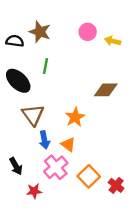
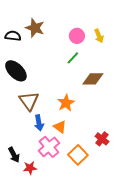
pink circle: (88, 32) -> (77, 36), moved
yellow arrow: (113, 41) -> (99, 36), turned -128
green line: (46, 66) -> (73, 58), moved, turned 32
black arrow: (16, 166) -> (14, 155), moved
red cross: (116, 185) -> (102, 139), moved

